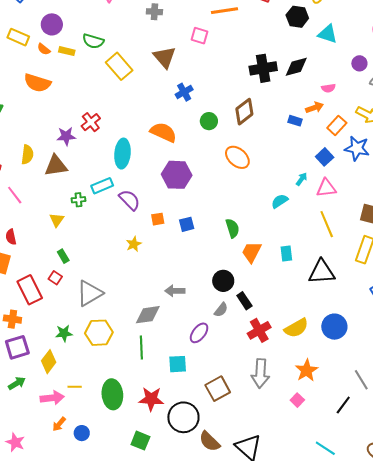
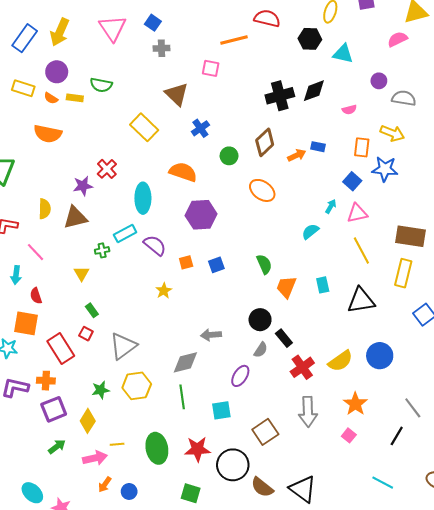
yellow rectangle: (119, 66) -> (144, 127), moved
orange arrow: (315, 108) -> (297, 155), moved
orange rectangle: (337, 125) -> (362, 147), turned -30

